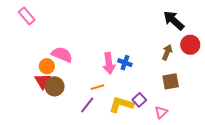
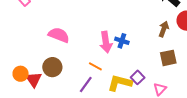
orange circle: (47, 66) -> (21, 74), moved
red triangle: (43, 81) -> (34, 79), moved
orange line: (97, 87) -> (95, 66), turned 48

